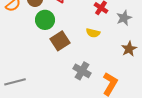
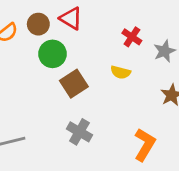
gray cross: (82, 71) -> (79, 132), moved

